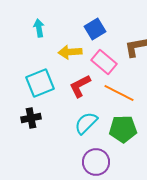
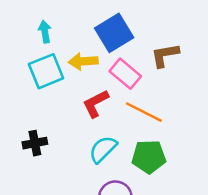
blue square: (95, 29) -> (114, 33), size x1.4
cyan square: (40, 83) -> (46, 71), moved

